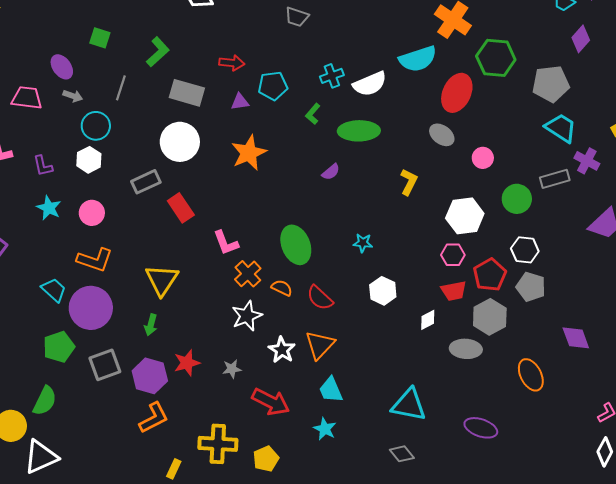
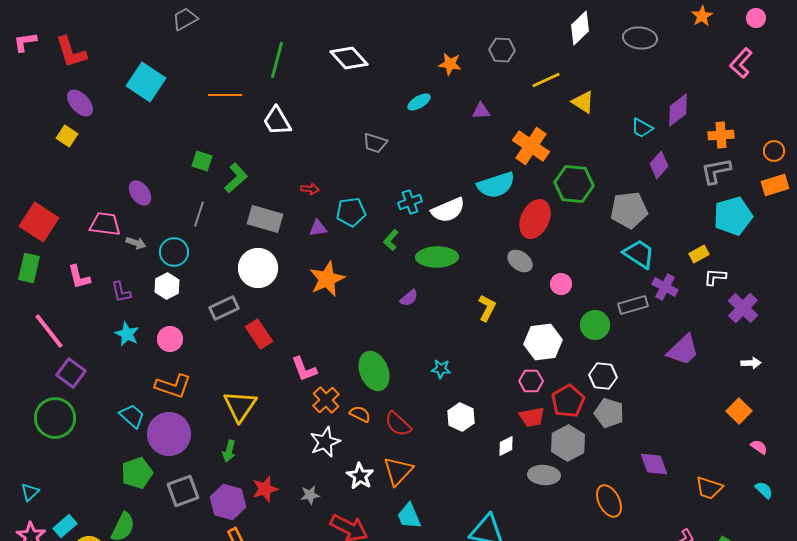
green square: (100, 38) -> (202, 161), moved
red arrow: (232, 63) -> (310, 189), size x0.7
gray arrow: (73, 96) -> (136, 243), moved

